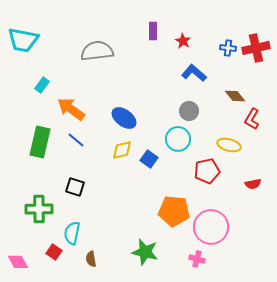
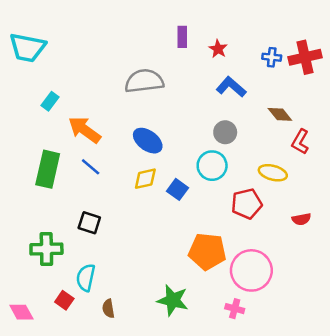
gray semicircle: (97, 51) -> (144, 81), moved

